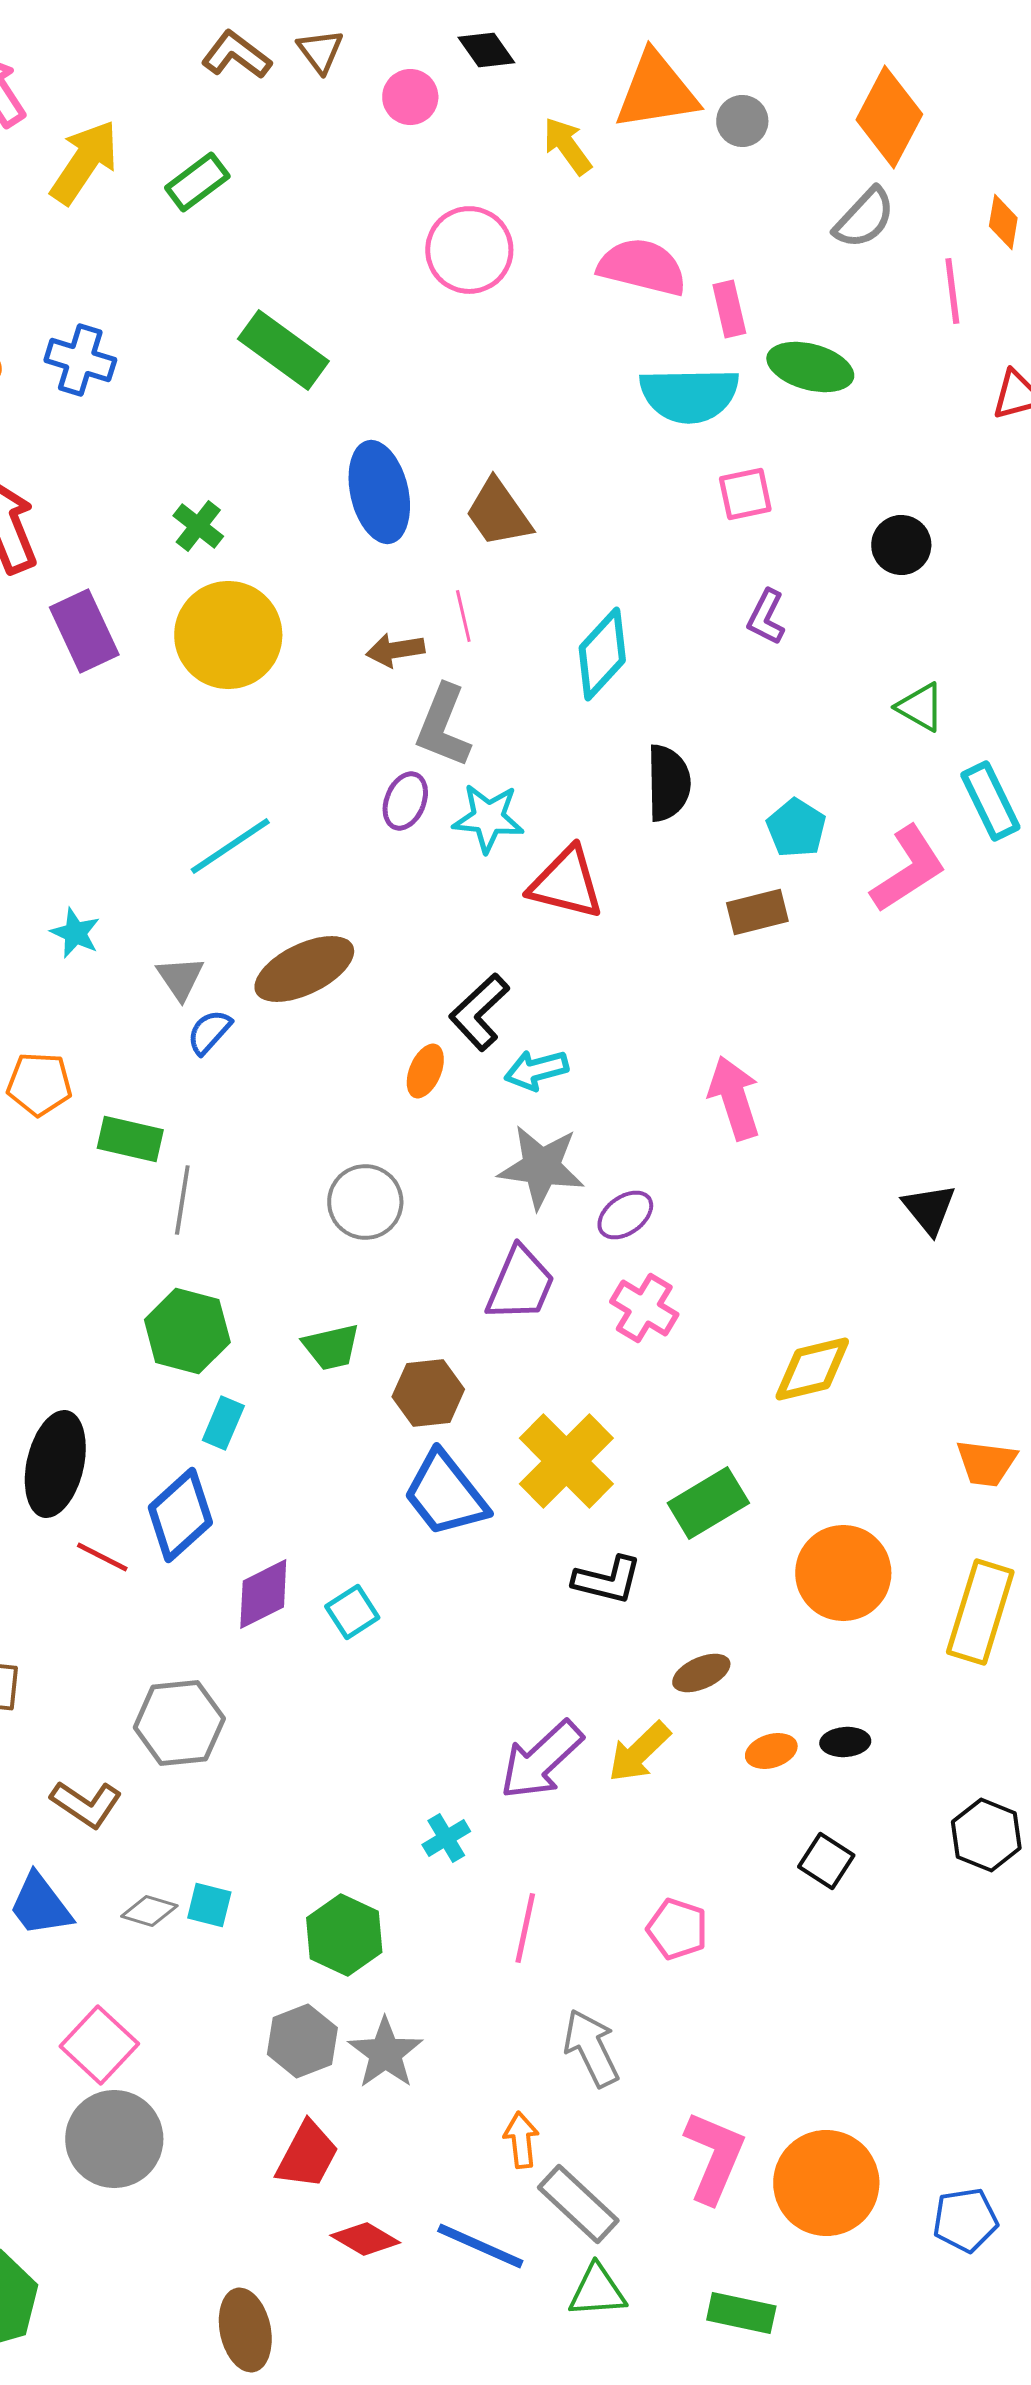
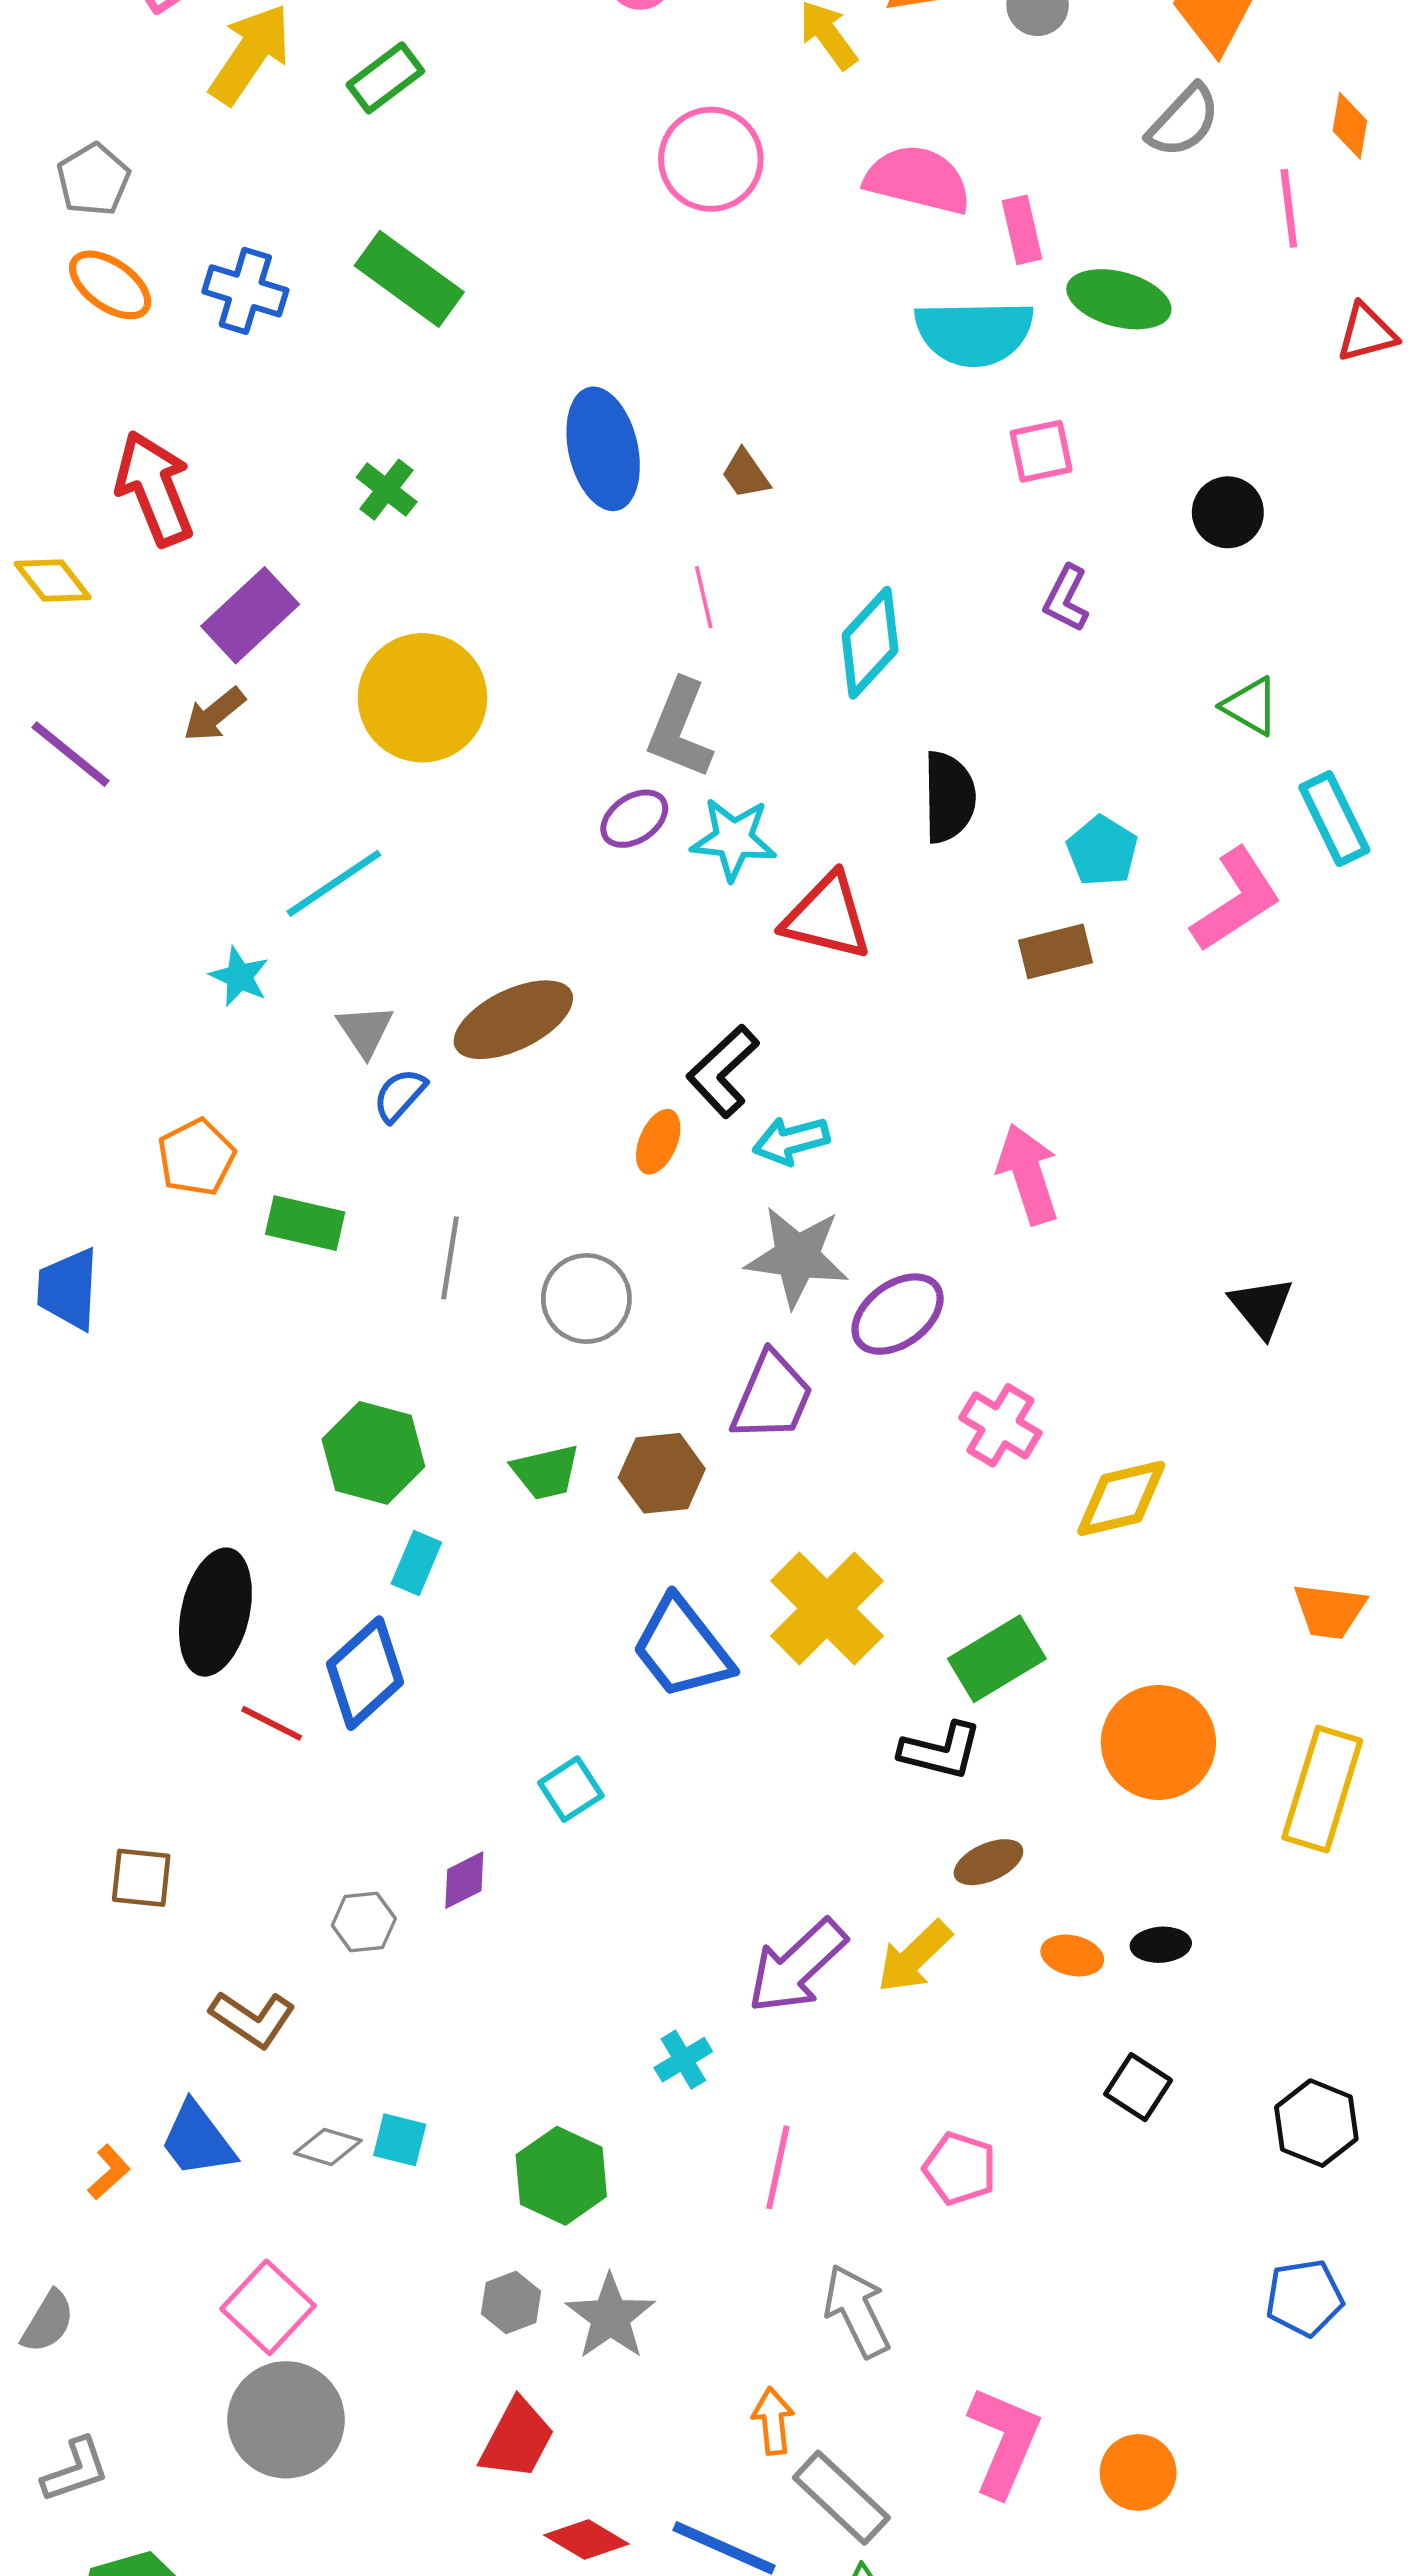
green rectangle: (283, 350) -> (409, 279), moved
brown trapezoid: (498, 513) -> (746, 474), size x0.6
purple rectangle: (84, 631) -> (250, 615), turned 72
yellow circle: (228, 635) -> (422, 698), moved
brown arrow: (395, 650) -> (214, 715), moved, turned -30
purple ellipse: (405, 801) -> (634, 819), turned 34
cyan line: (230, 846) -> (334, 883), moved
orange pentagon: (39, 1084) -> (196, 1157), turned -30
gray line: (182, 1200) -> (450, 1258), moved
purple ellipse: (625, 1215) -> (898, 1314), size x1.4
pink cross: (644, 1308) -> (1000, 1425), moved
brown hexagon: (428, 1393) -> (662, 1473), moved
black L-shape: (607, 1580) -> (941, 1751), moved
purple diamond: (263, 1594) -> (464, 1880), moved, size x0.7
gray hexagon: (179, 1723) -> (364, 1922), size x0.6
orange ellipse: (771, 1751) -> (1072, 1956), turned 30
black hexagon: (986, 1835) -> (1316, 2123), moved
gray hexagon: (302, 2041) -> (511, 2303), size x0.7
orange circle: (826, 2183) -> (1138, 2472), size x0.6
blue pentagon: (965, 2220) -> (1304, 2298), moved

